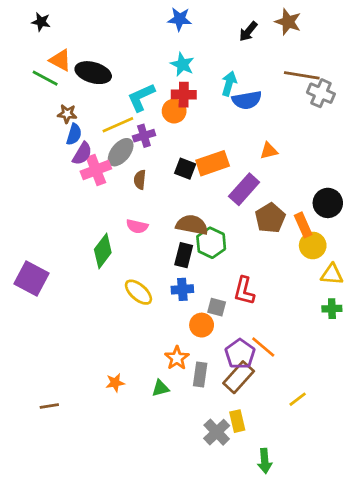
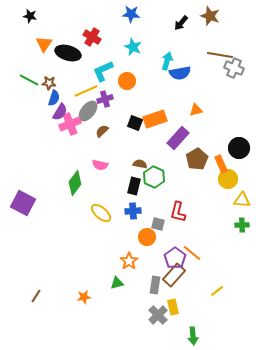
orange triangle: (60, 60) -> (44, 44), turned 36
green line: (45, 78) -> (29, 80), moved
red cross: (184, 95) -> (92, 37), moved, turned 30
brown semicircle: (140, 180) -> (102, 131), turned 40
brown semicircle: (192, 225) -> (140, 164), size x0.6
gray rectangle: (200, 374) -> (155, 285), moved
orange star: (115, 383) -> (84, 297), moved
brown line: (49, 406) -> (36, 296), turned -48

